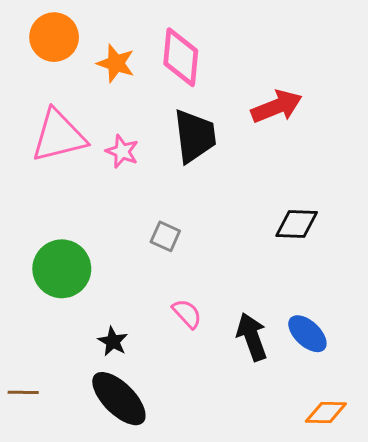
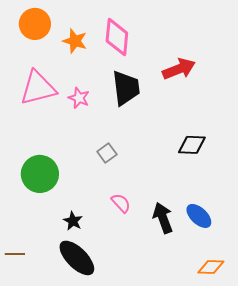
gray square: (165, 236) -> (107, 153), turned 30

